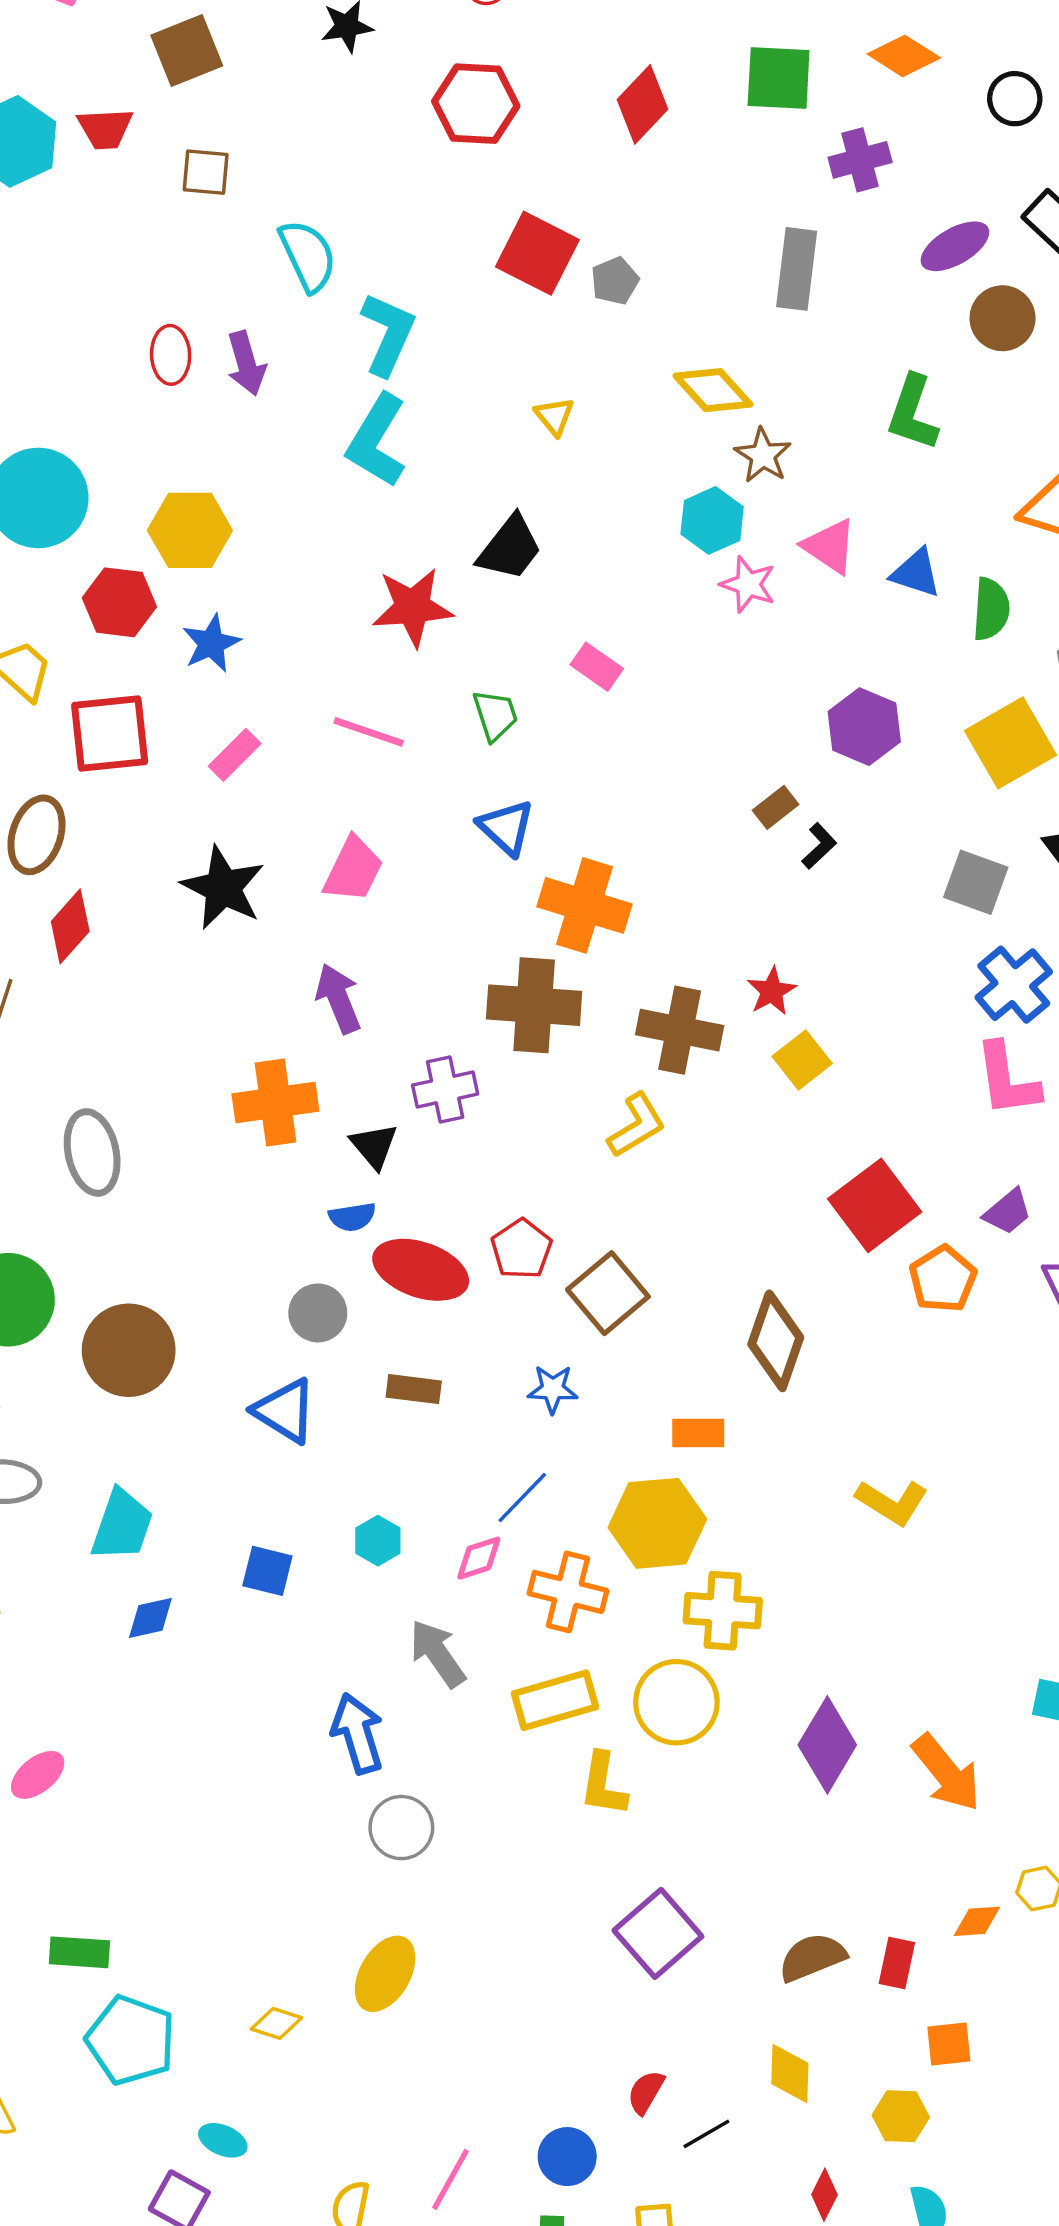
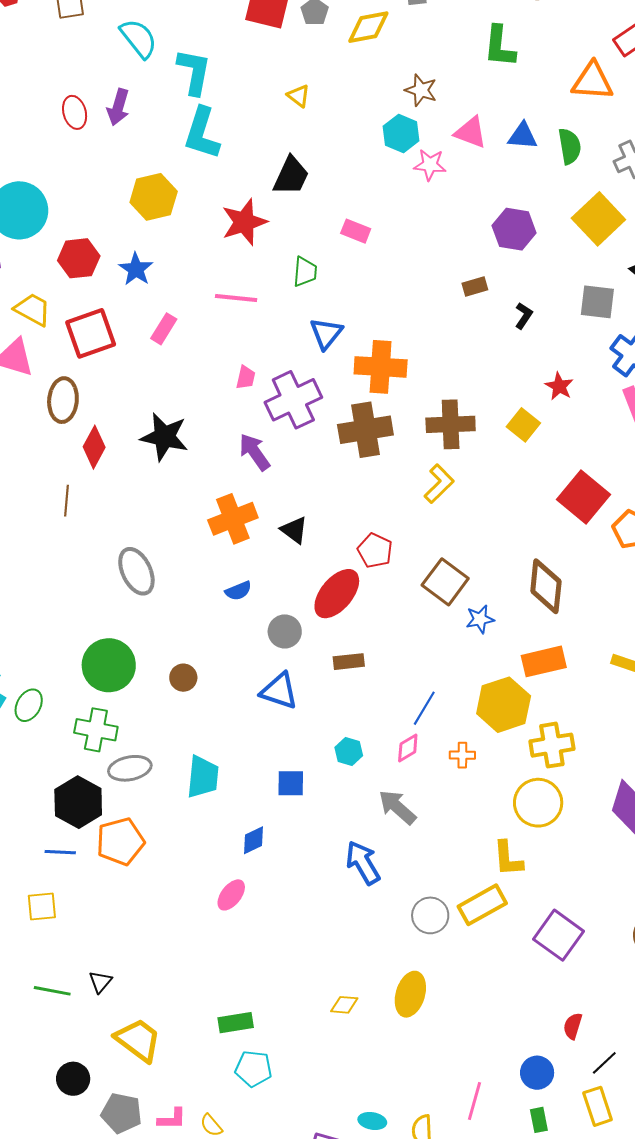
purple arrow: (246, 363) -> (118, 107), turned 45
yellow diamond: (713, 390) -> (368, 27), moved, turned -45
yellow hexagon: (190, 530) -> (154, 197), moved
green trapezoid: (495, 715) -> (305, 272), turned 36
brown rectangle: (776, 807) -> (475, 286), turned 35
blue triangle: (506, 827) -> (326, 333), turned 39
black L-shape: (819, 846) -> (524, 316), moved
pink trapezoid: (353, 870) -> (246, 377), size x0.6
black star: (223, 888) -> (164, 437), moved
red star: (772, 991) -> (559, 386), moved
purple cross: (445, 1090) -> (293, 400), moved, size x1.5
blue semicircle: (352, 1217) -> (238, 591), moved
red pentagon: (521, 1249) -> (375, 551), moved
red ellipse: (421, 1270) -> (337, 594), turned -56
brown circle: (129, 1350) -> (183, 678), size x0.5
blue star: (553, 1389) -> (480, 619), moved
orange rectangle: (698, 1433) -> (544, 661), moved, size x1.4
orange cross: (568, 1592) -> (462, 755), size x0.6
blue diamond: (150, 1618) -> (254, 840), moved
yellow rectangle: (555, 1700) -> (482, 905), moved
pink ellipse: (38, 1775) -> (231, 895), moved
gray circle: (401, 1828) -> (430, 915), moved
yellow diamond: (277, 2023) -> (344, 1005), moved
cyan pentagon: (131, 2040) -> (253, 1069), moved, size x0.7
black line: (706, 2134) -> (604, 1063), moved
cyan ellipse: (223, 2140) -> (372, 1121), moved

